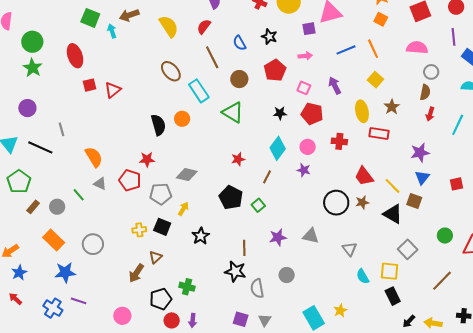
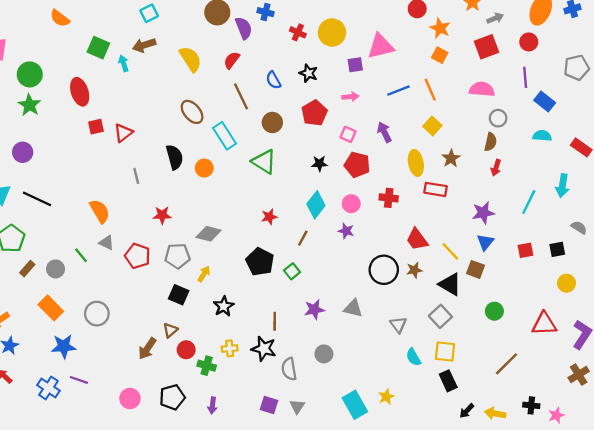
black semicircle: (158, 125) -> (175, 157), moved
cyan line: (458, 125) -> (529, 202), moved
gray line: (61, 129) -> (136, 176), moved
red pentagon: (130, 180) -> (137, 256), moved
yellow cross: (139, 230) -> (230, 348), moved
green circle: (445, 236) -> (494, 311), moved
gray square: (408, 249) -> (440, 316), moved
black pentagon: (161, 299) -> (172, 397), moved
red circle: (172, 320) -> (186, 350), moved

